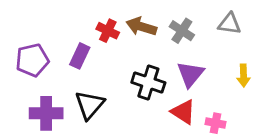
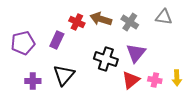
yellow arrow: (244, 75) -> (177, 78), moved
red triangle: (183, 112) -> (131, 80), turned 48
purple cross: (46, 113) -> (33, 81), size x0.7
pink cross: (216, 123) -> (155, 80), moved

